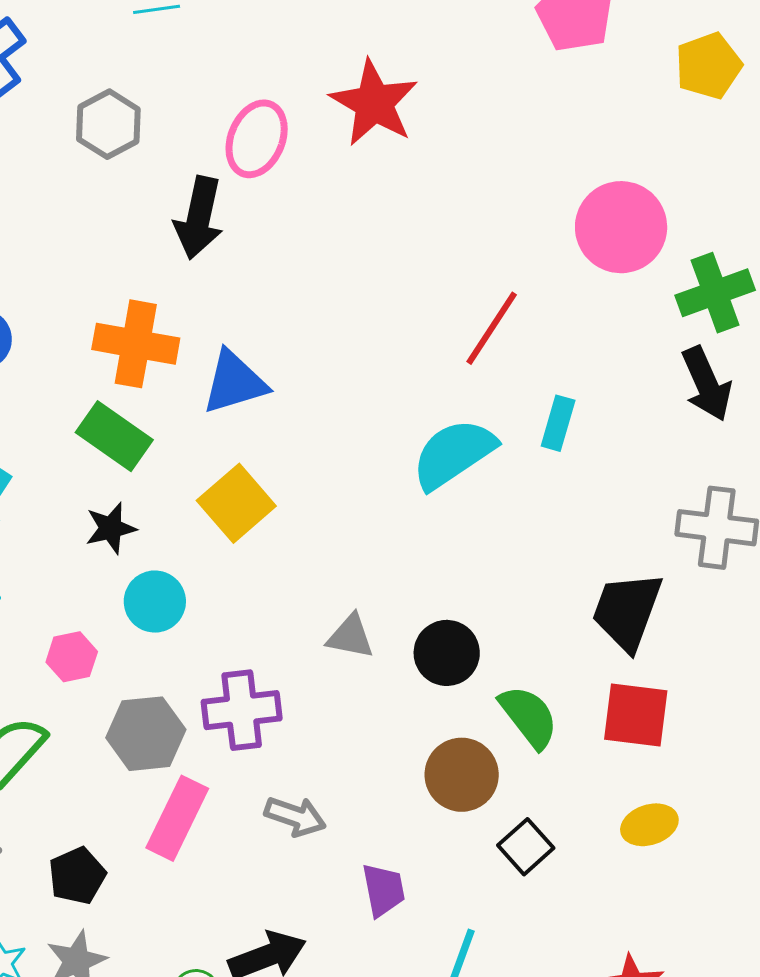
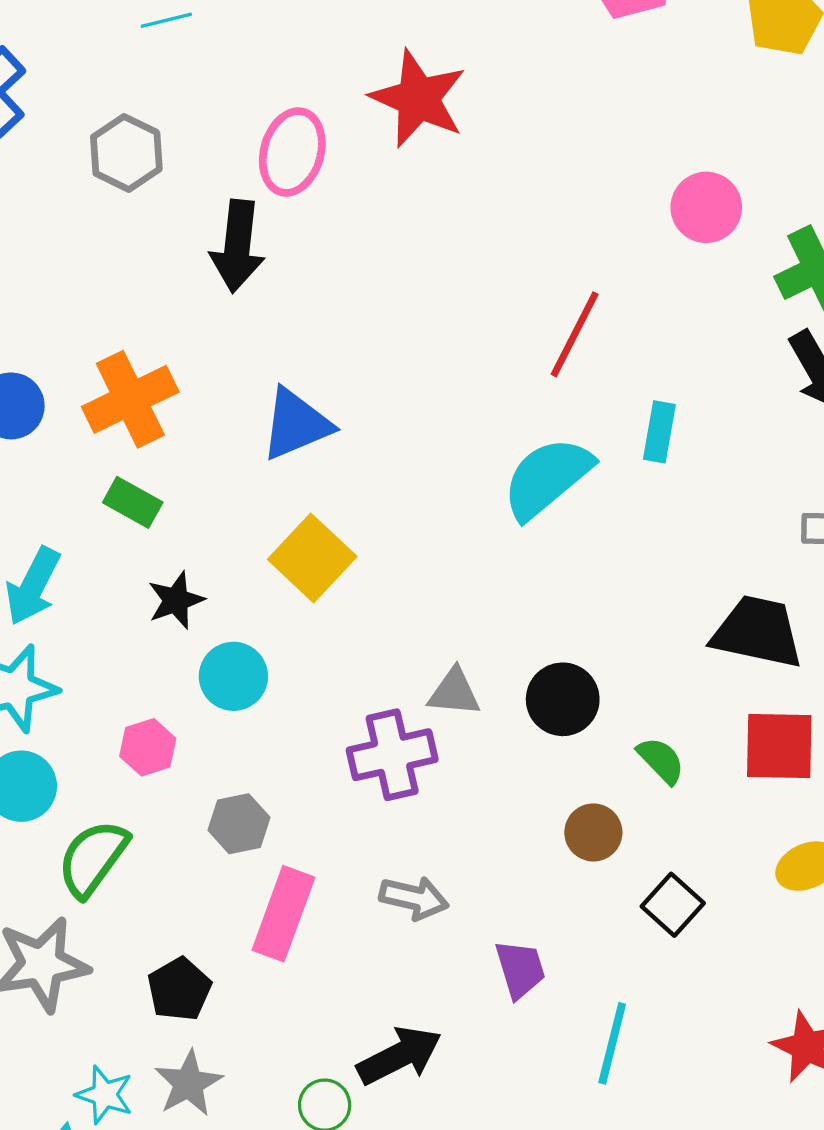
pink circle: (621, 227) -> (706, 207), size x0.7
orange cross: (136, 344) -> (130, 399), moved, turned -30
green rectangle: (114, 436) -> (133, 502), moved, size x0.7
black trapezoid: (627, 611) -> (758, 632), turned 88
purple cross: (242, 710) -> (392, 755), moved
green semicircle: (529, 717) -> (661, 760), size x0.7
gray hexagon: (146, 734) -> (239, 824), size x0.7
brown circle: (462, 775) -> (593, 832), size x0.7

